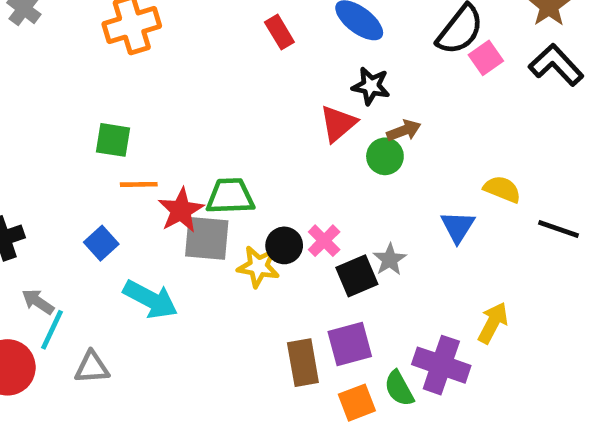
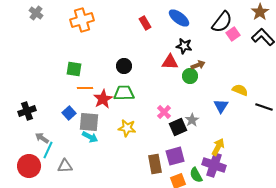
red triangle: (338, 123) -> (170, 62), turned 42
gray square: (207, 238) -> (89, 122), moved
black circle: (284, 245) -> (124, 66), moved
yellow star: (258, 267) -> (127, 128), moved
cyan arrow: (150, 299) -> (90, 137), size x0.7
yellow arrow: (493, 323) -> (218, 147), moved

